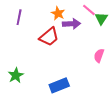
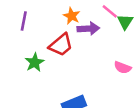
pink semicircle: (99, 56) -> (123, 67), turned -88
green star: (16, 75) -> (35, 62), moved

